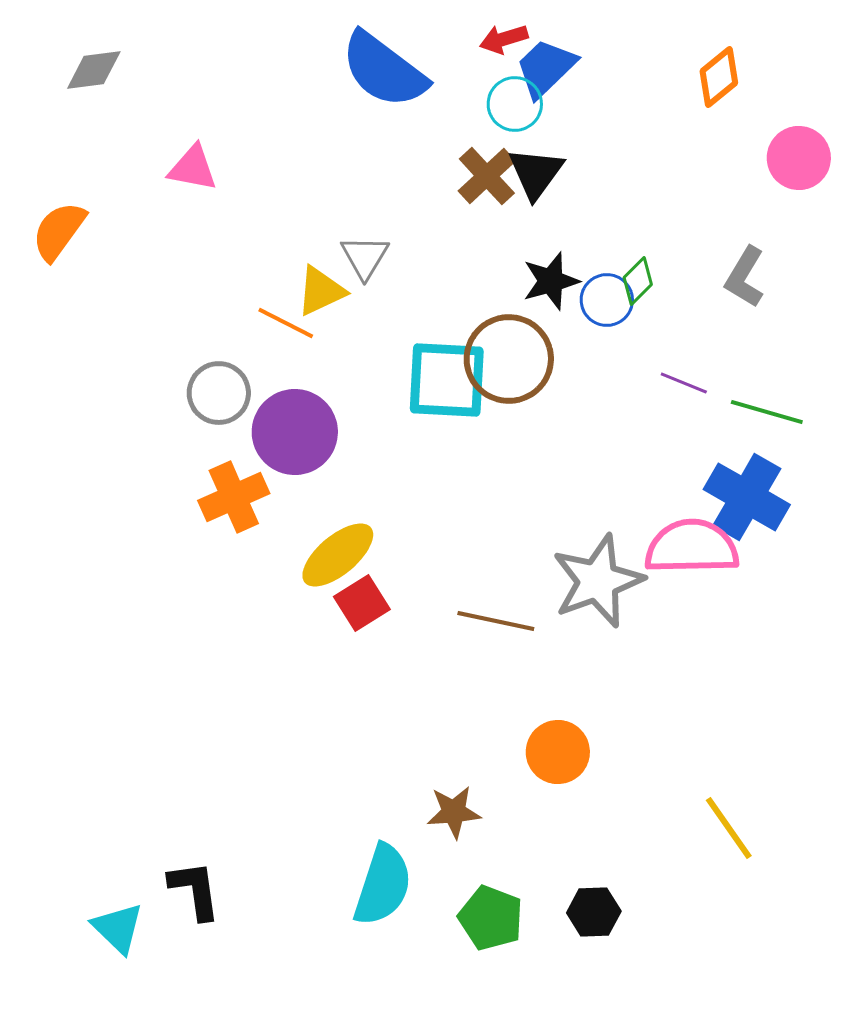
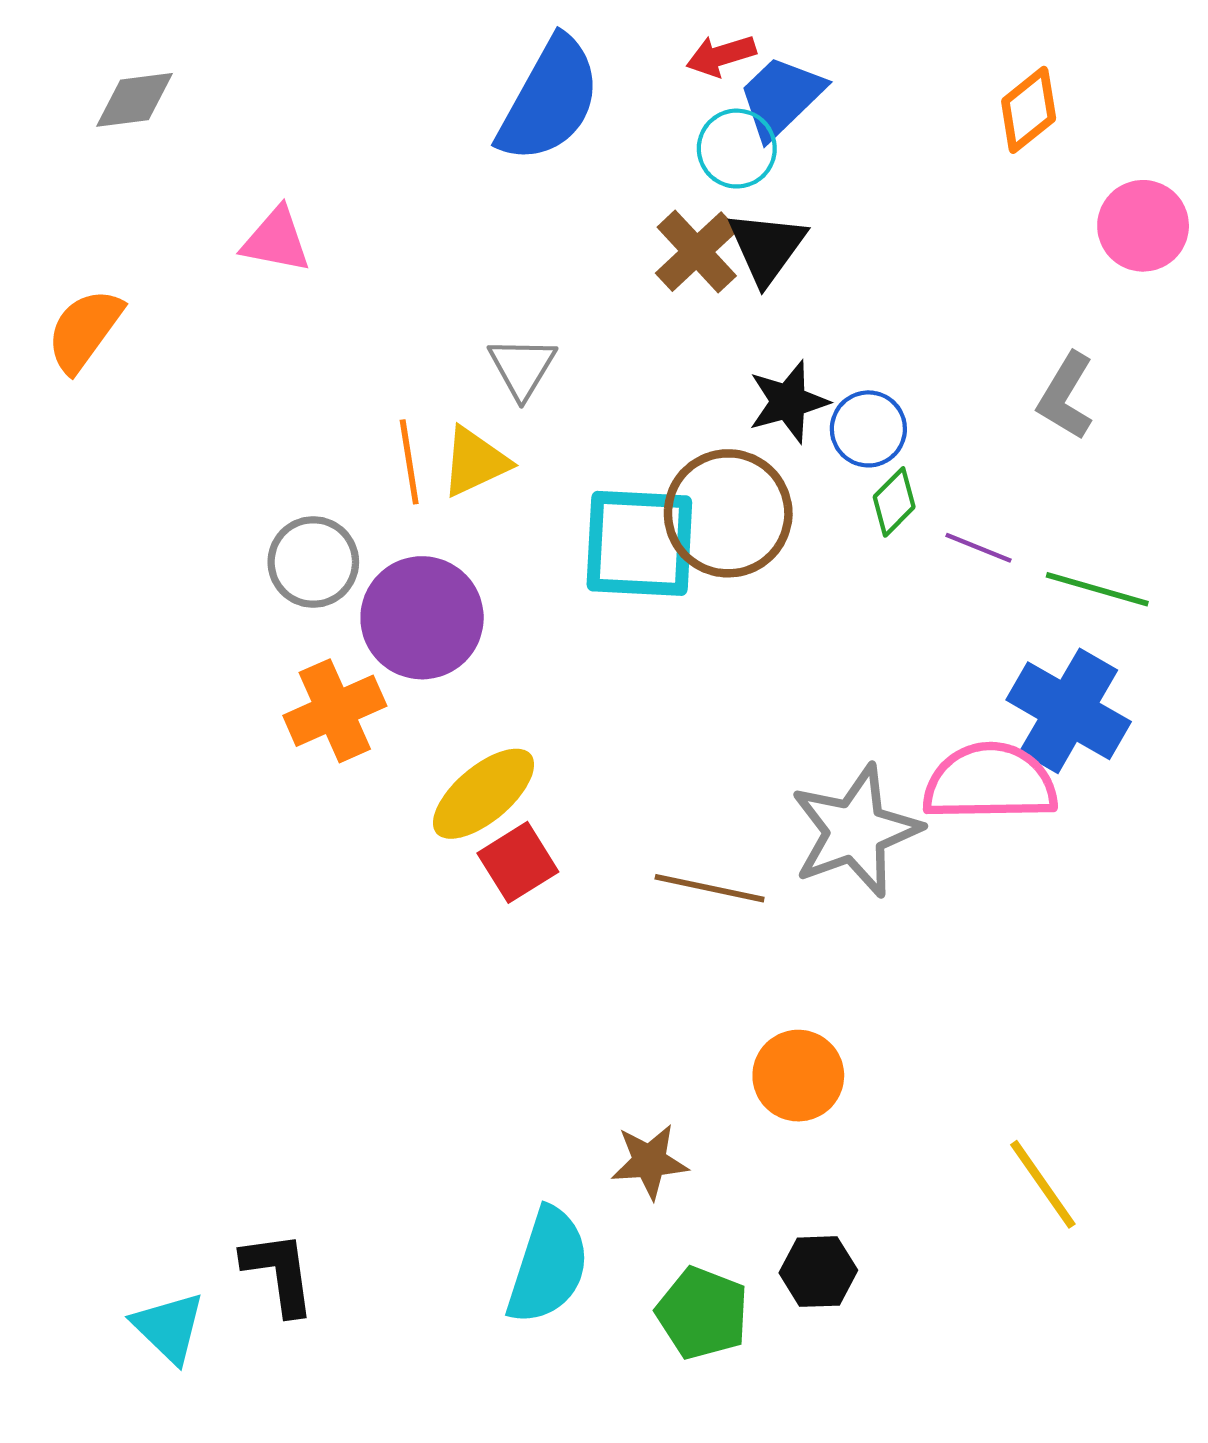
blue semicircle: (384, 70) -> (549, 100), turned -98
green diamond: (638, 281) -> (894, 502), moved
yellow triangle: (321, 291) -> (475, 462), moved
orange line: (286, 323) -> (409, 462), turned 54
black hexagon: (594, 912) -> (818, 1272), moved

